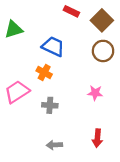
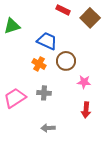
brown circle: (103, 51) -> (66, 61), moved
pink trapezoid: (17, 92) -> (15, 98), moved
red arrow: (97, 138) -> (86, 110), moved

